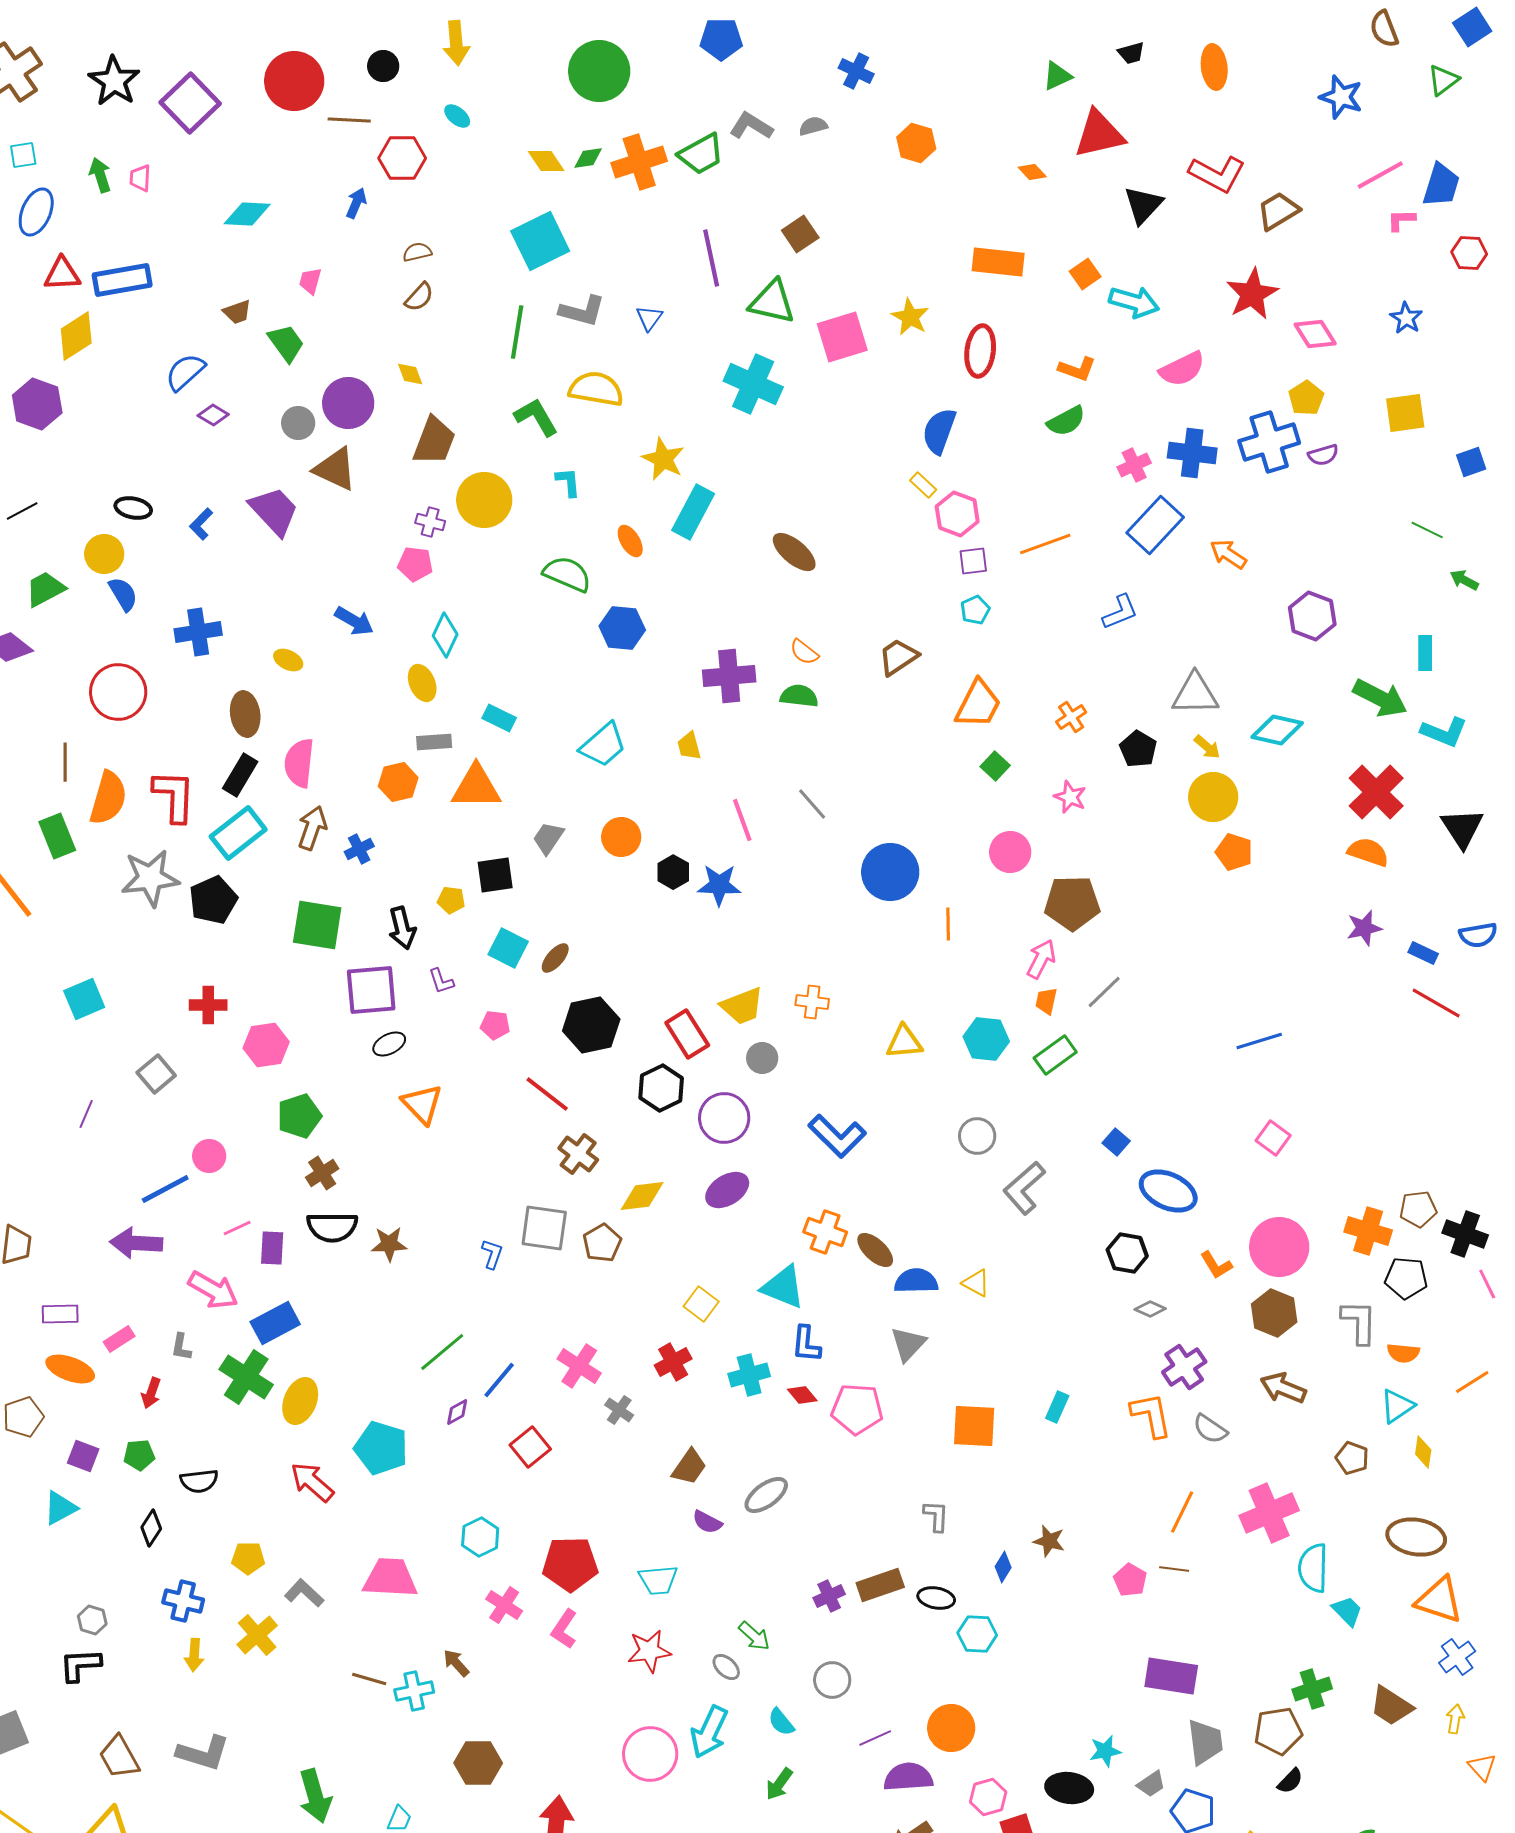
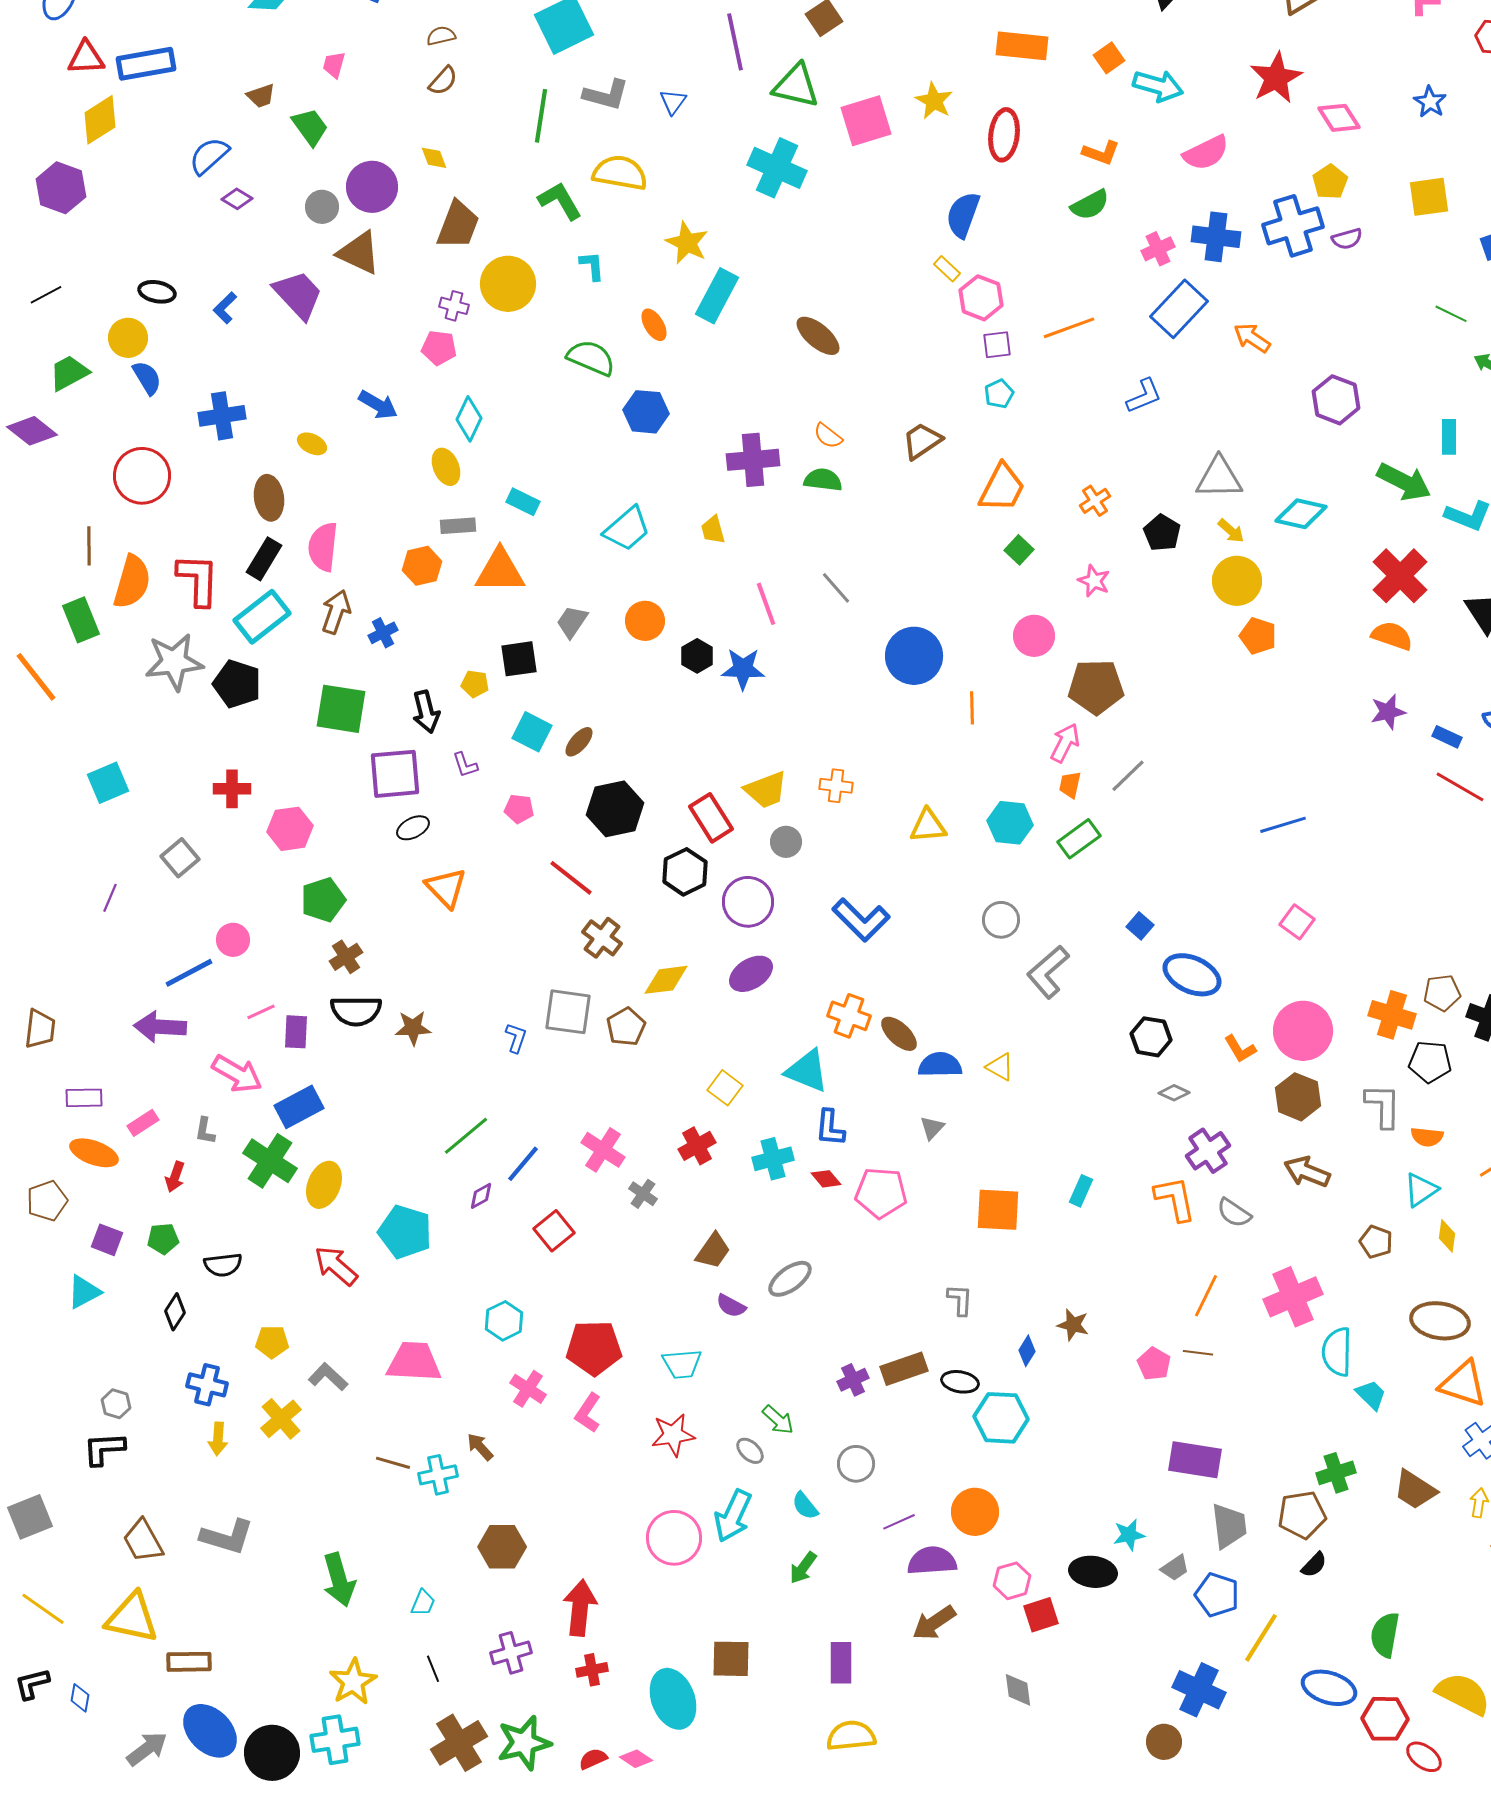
black pentagon: (213, 900) -> (237, 684), turned -30
gray triangle: (908, 1344) -> (932, 1128), size x0.7
cyan hexagon: (977, 1634) -> (1001, 1418), size x1.4

